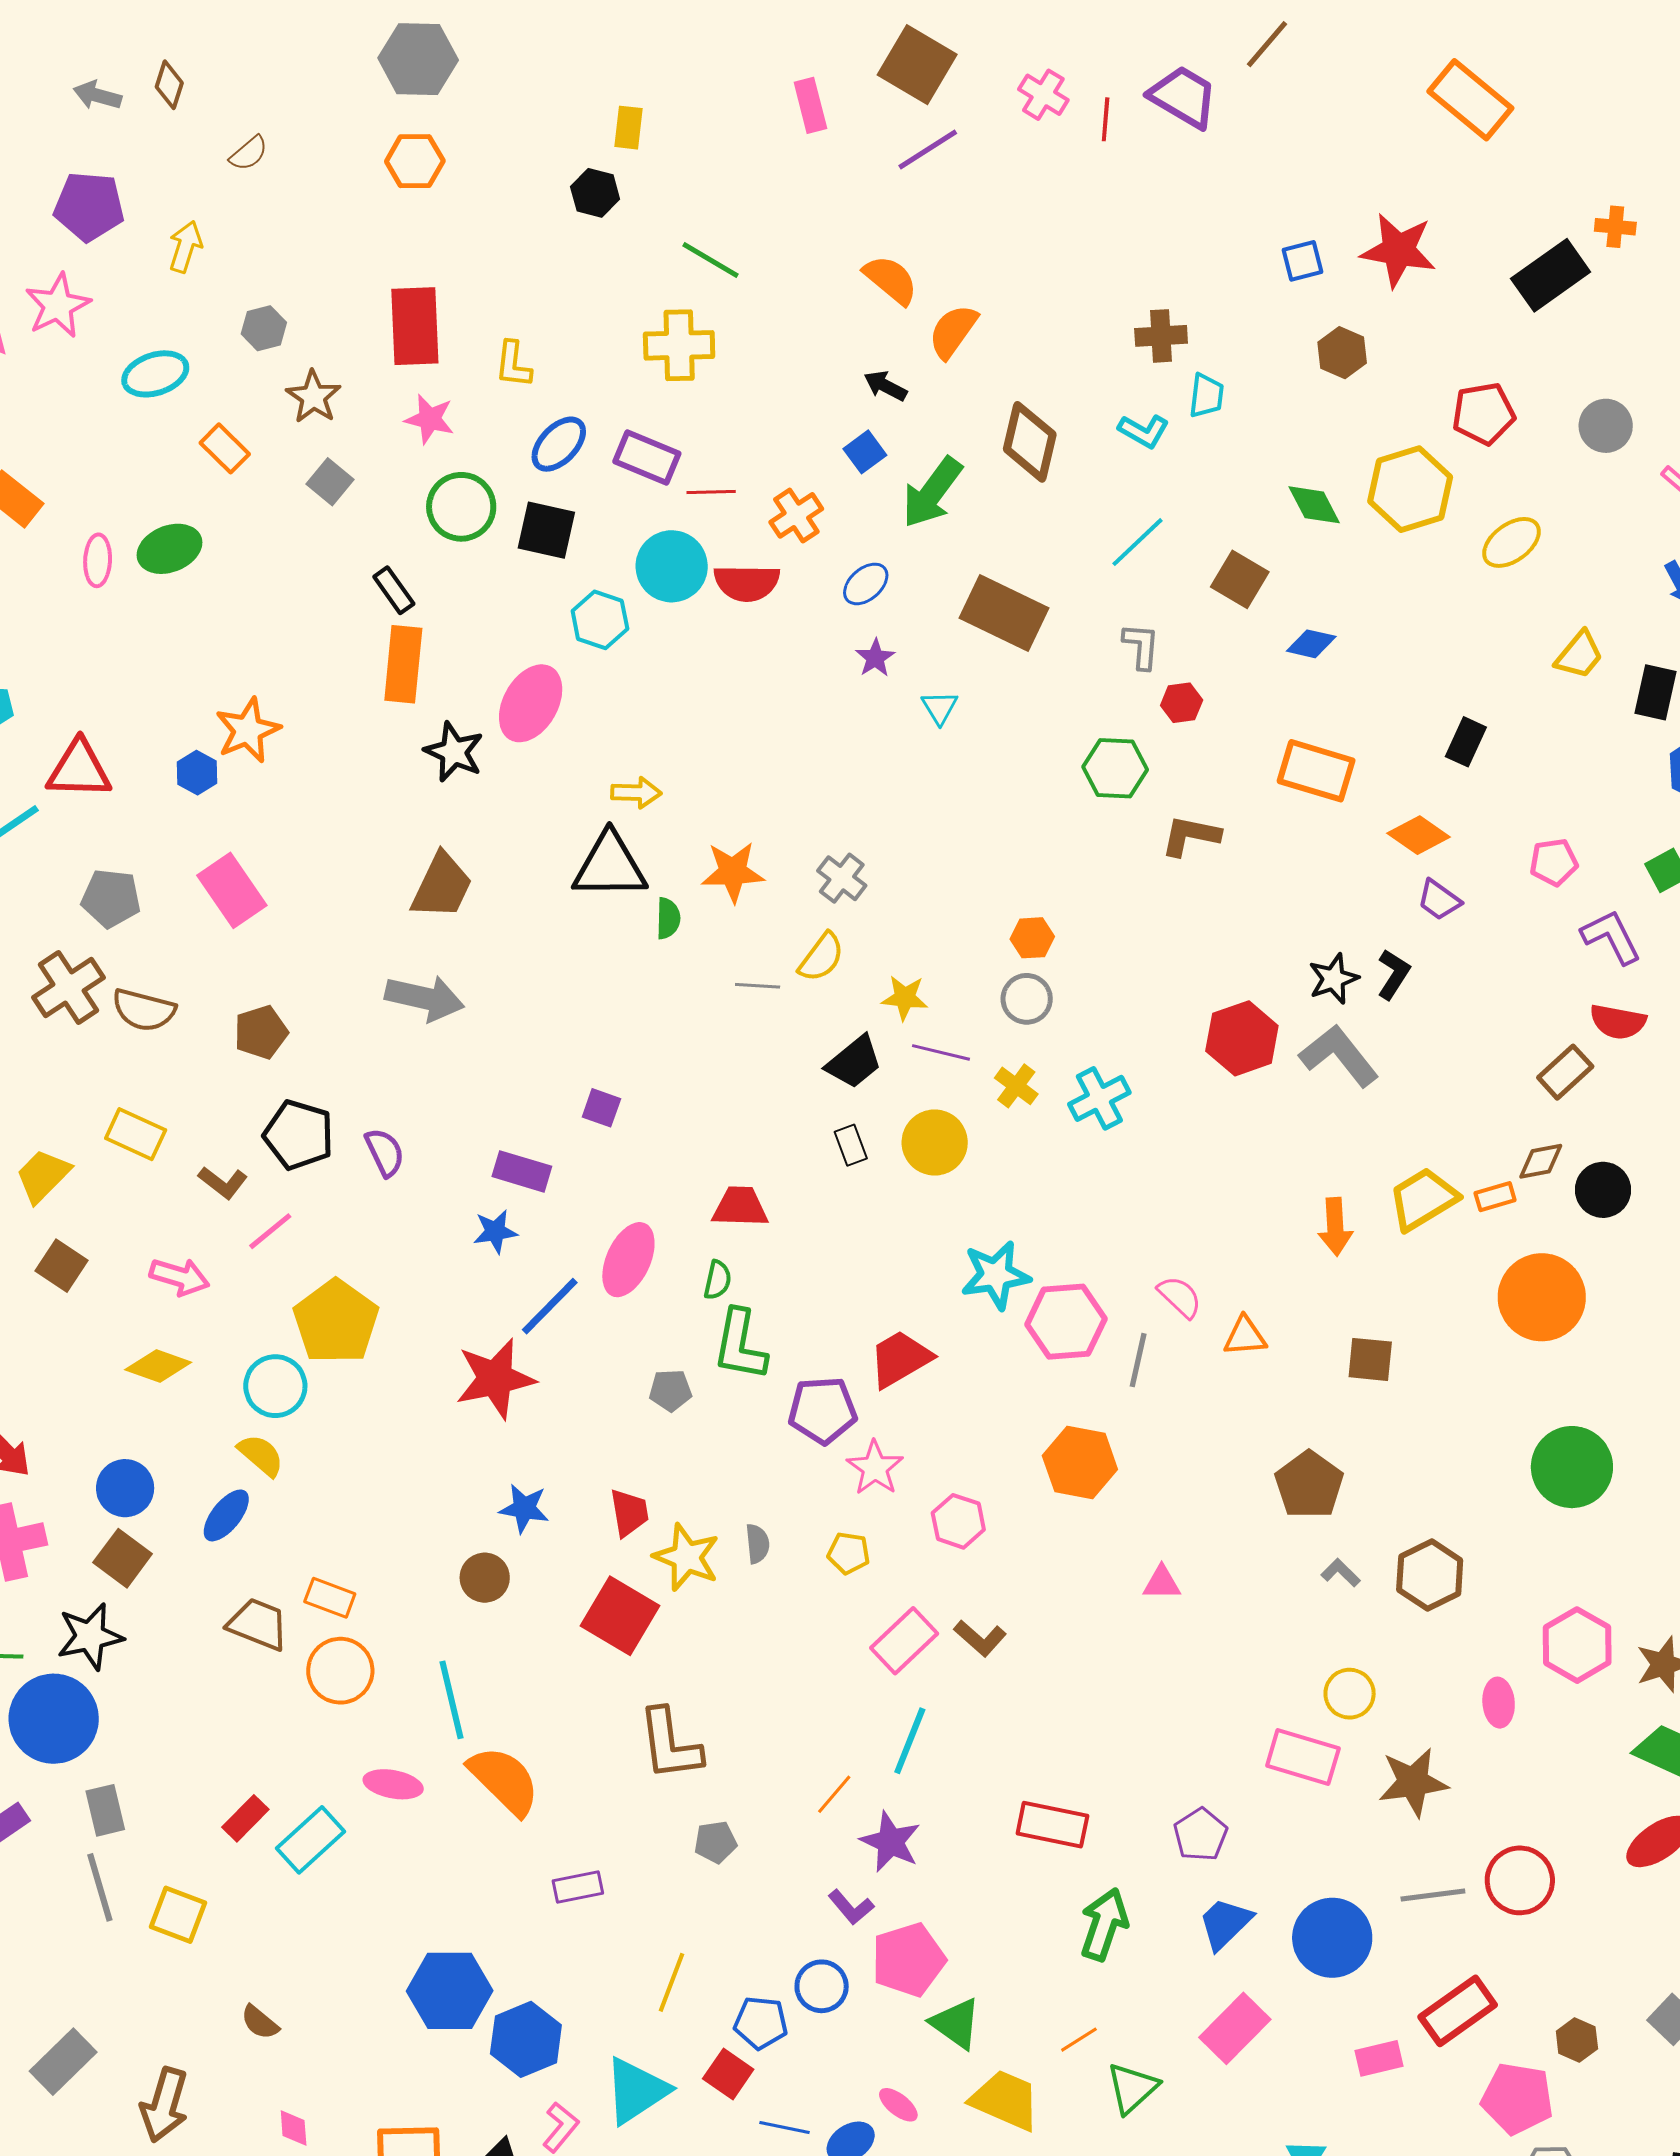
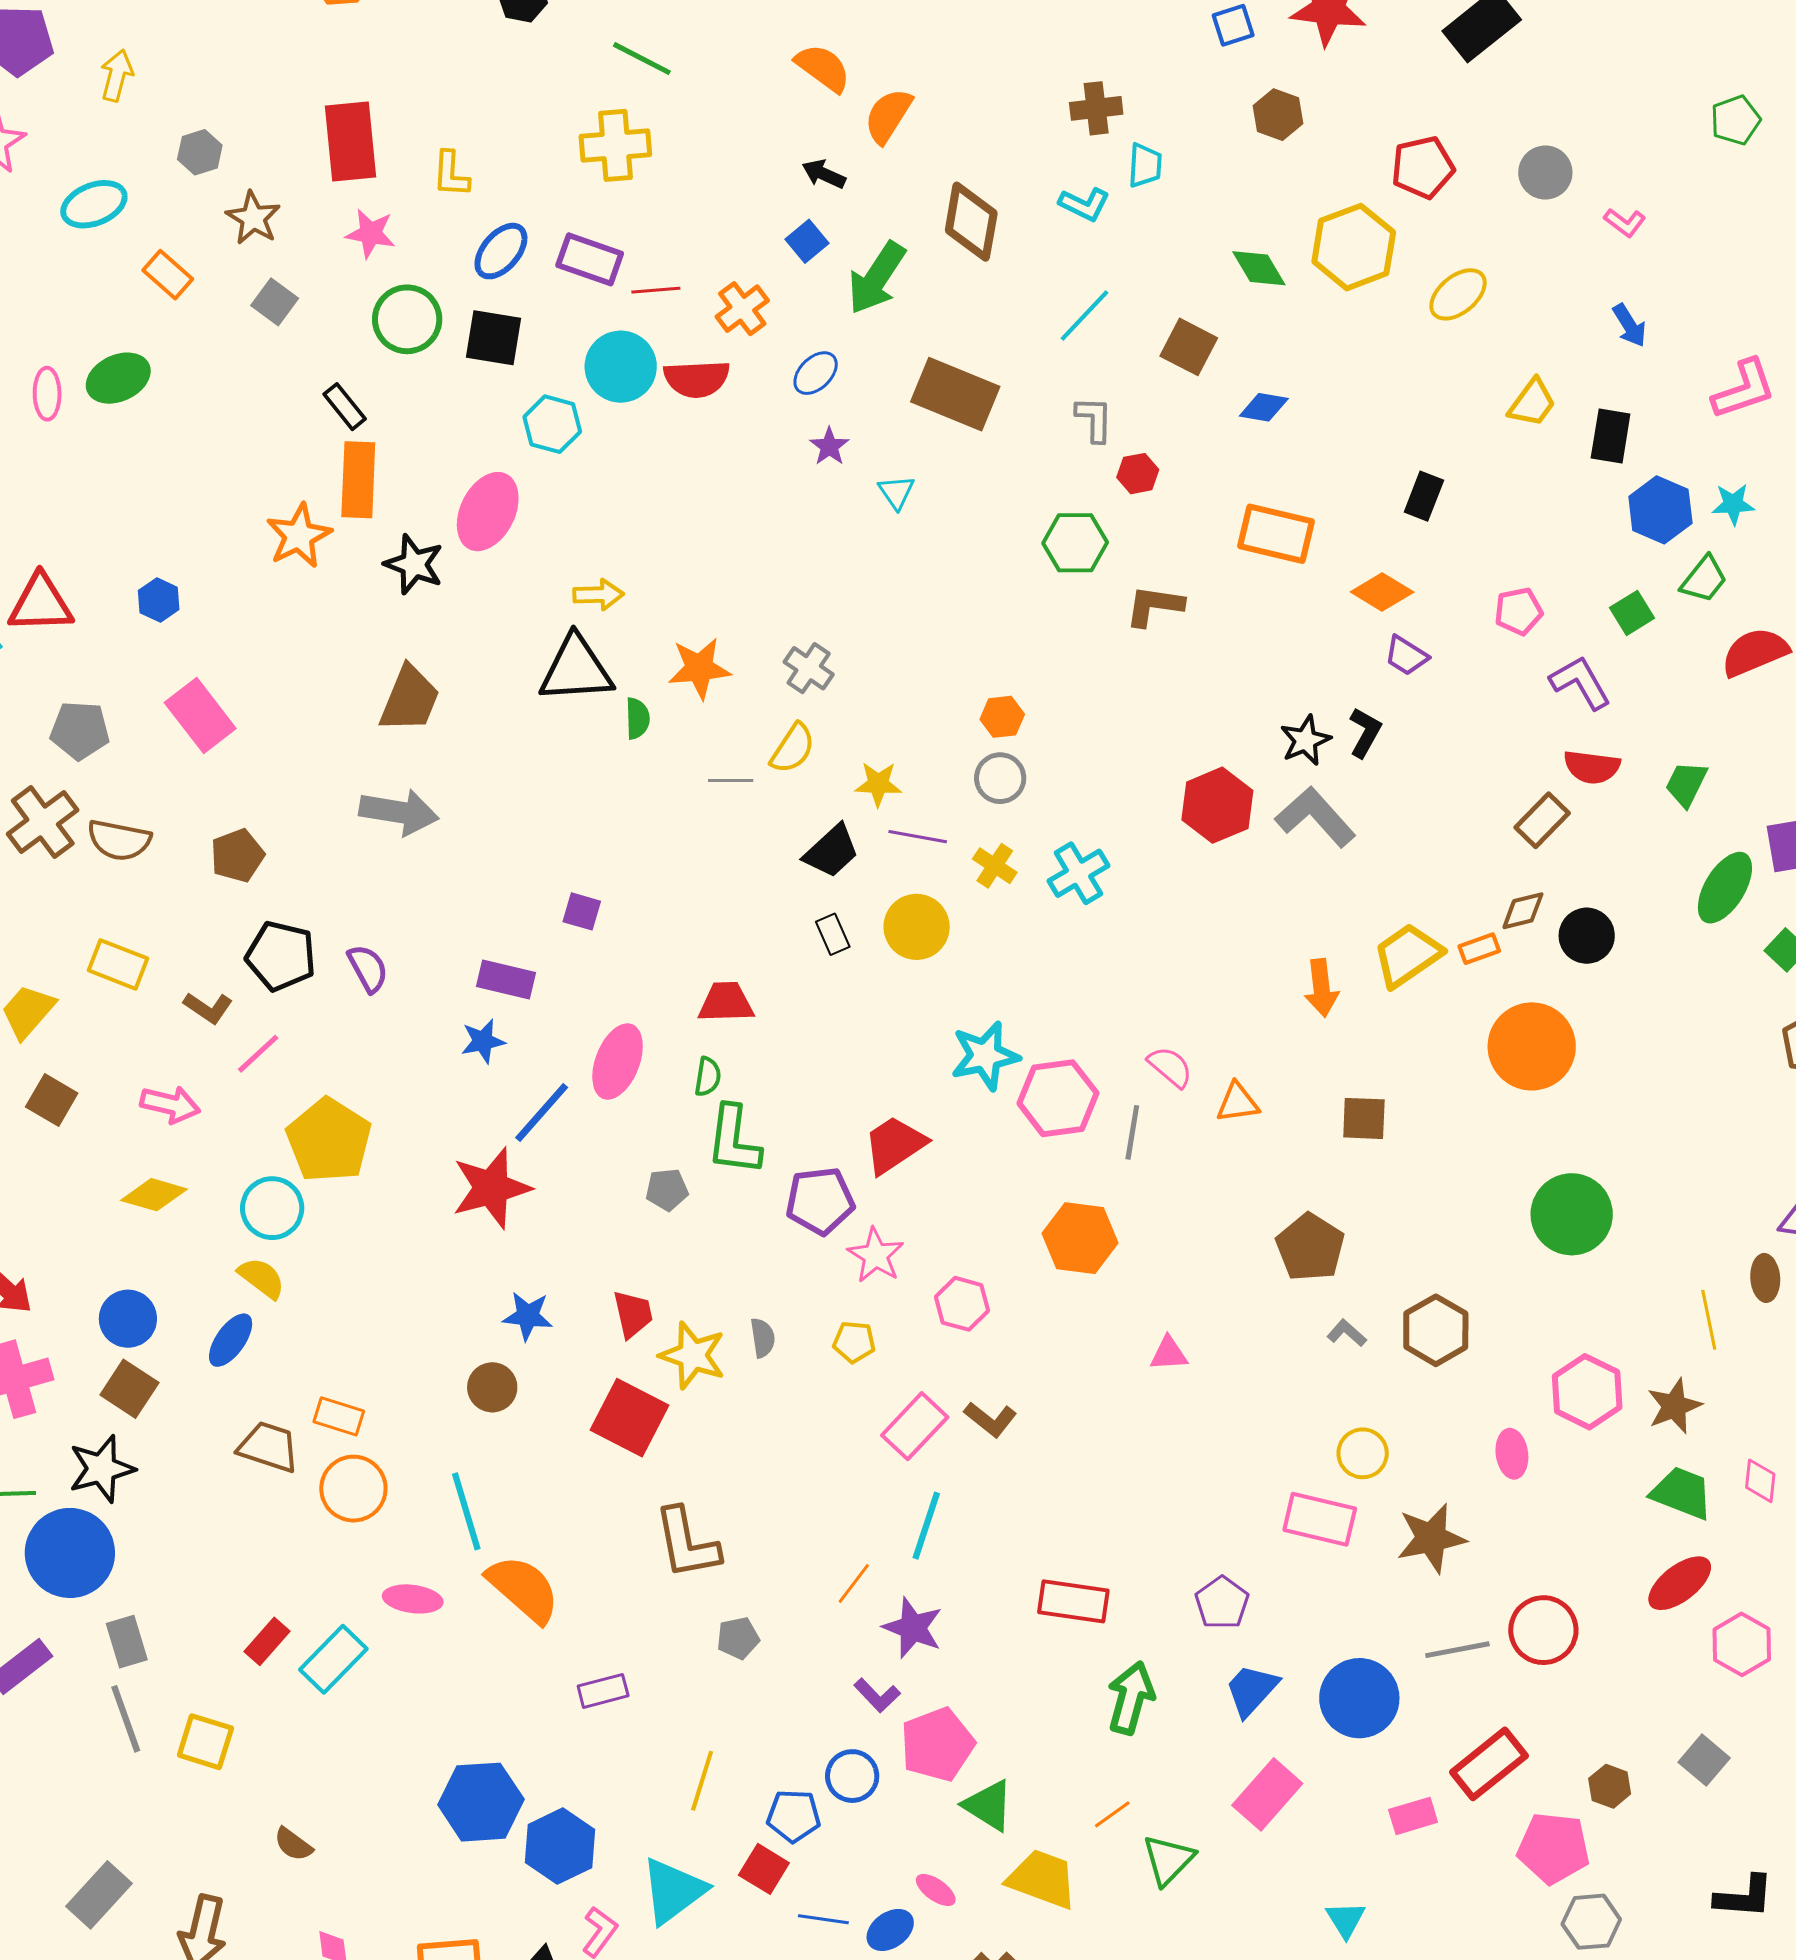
orange star: (248, 730) -> (299, 536), moved

